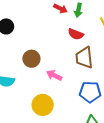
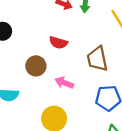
red semicircle: (76, 34) -> (58, 43), moved

